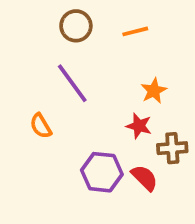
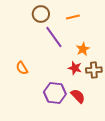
purple line: (72, 83) -> (54, 37), moved
brown cross: (172, 148) -> (94, 70), moved

